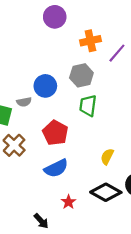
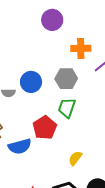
red pentagon: (55, 133) -> (45, 128), moved
blue semicircle: (56, 168) -> (20, 146), moved

